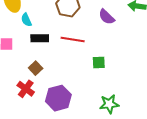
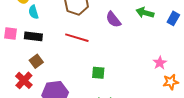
black rectangle: (40, 38) -> (33, 36), moved
green square: (99, 63) -> (98, 73), moved

